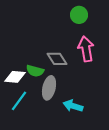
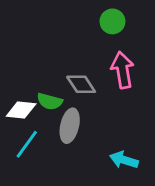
cyan arrow: (73, 106) -> (124, 160), moved

